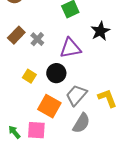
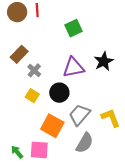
black star: (100, 31) -> (104, 61), moved
gray cross: (37, 39) -> (34, 70), moved

